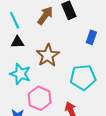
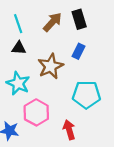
blue rectangle: (91, 37) -> (78, 51), moved

